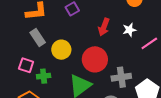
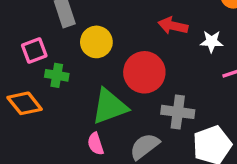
red arrow: (104, 27) -> (173, 26), turned 66
pink square: (26, 65) -> (34, 51), turned 35

